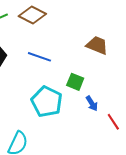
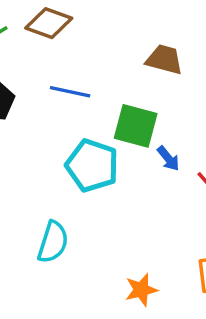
green square: (75, 82) -> (136, 126), size x1.5

